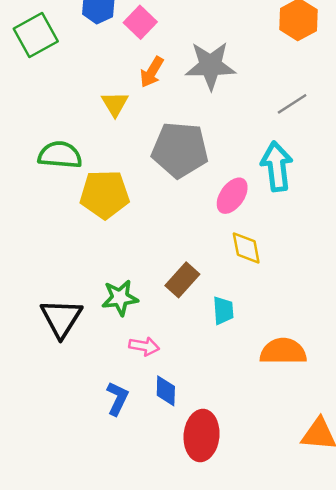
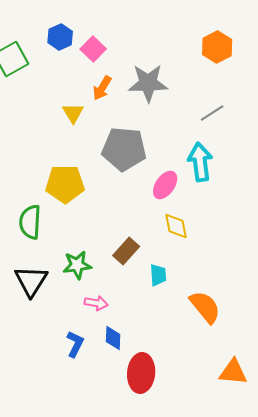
green semicircle: (60, 155) -> (30, 222), moved, turned -92
orange semicircle: (283, 351) -> (205, 307), turned 51

